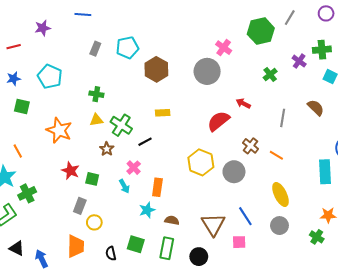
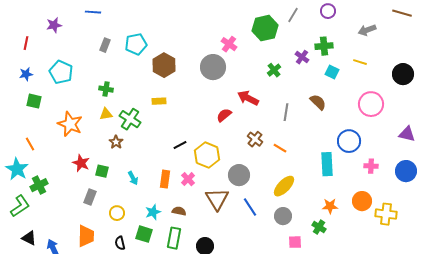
red line: (14, 47) -> (26, 43), turned -64
red arrow: (243, 103) -> (248, 98), size x1.5
yellow rectangle: (163, 113) -> (159, 101), moved
red semicircle: (218, 121) -> (224, 115), size x0.7
black line: (145, 142) -> (180, 145), moved
pink cross: (134, 168) -> (188, 179), moved
gray circle: (234, 172) -> (239, 175), moved
yellow ellipse: (281, 194) -> (284, 186), turned 70
cyan star: (147, 210) -> (153, 212), moved
yellow circle: (94, 222) -> (117, 213), moved
brown triangle: (213, 224) -> (217, 199), moved
pink square: (239, 242) -> (295, 242), moved

